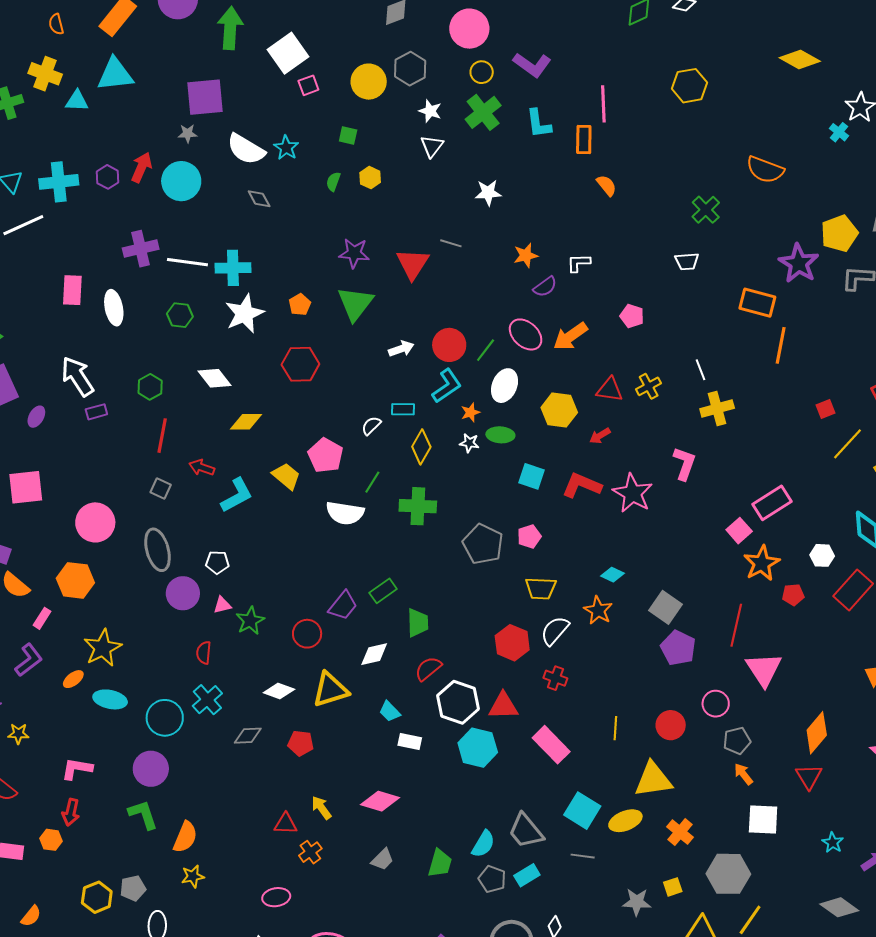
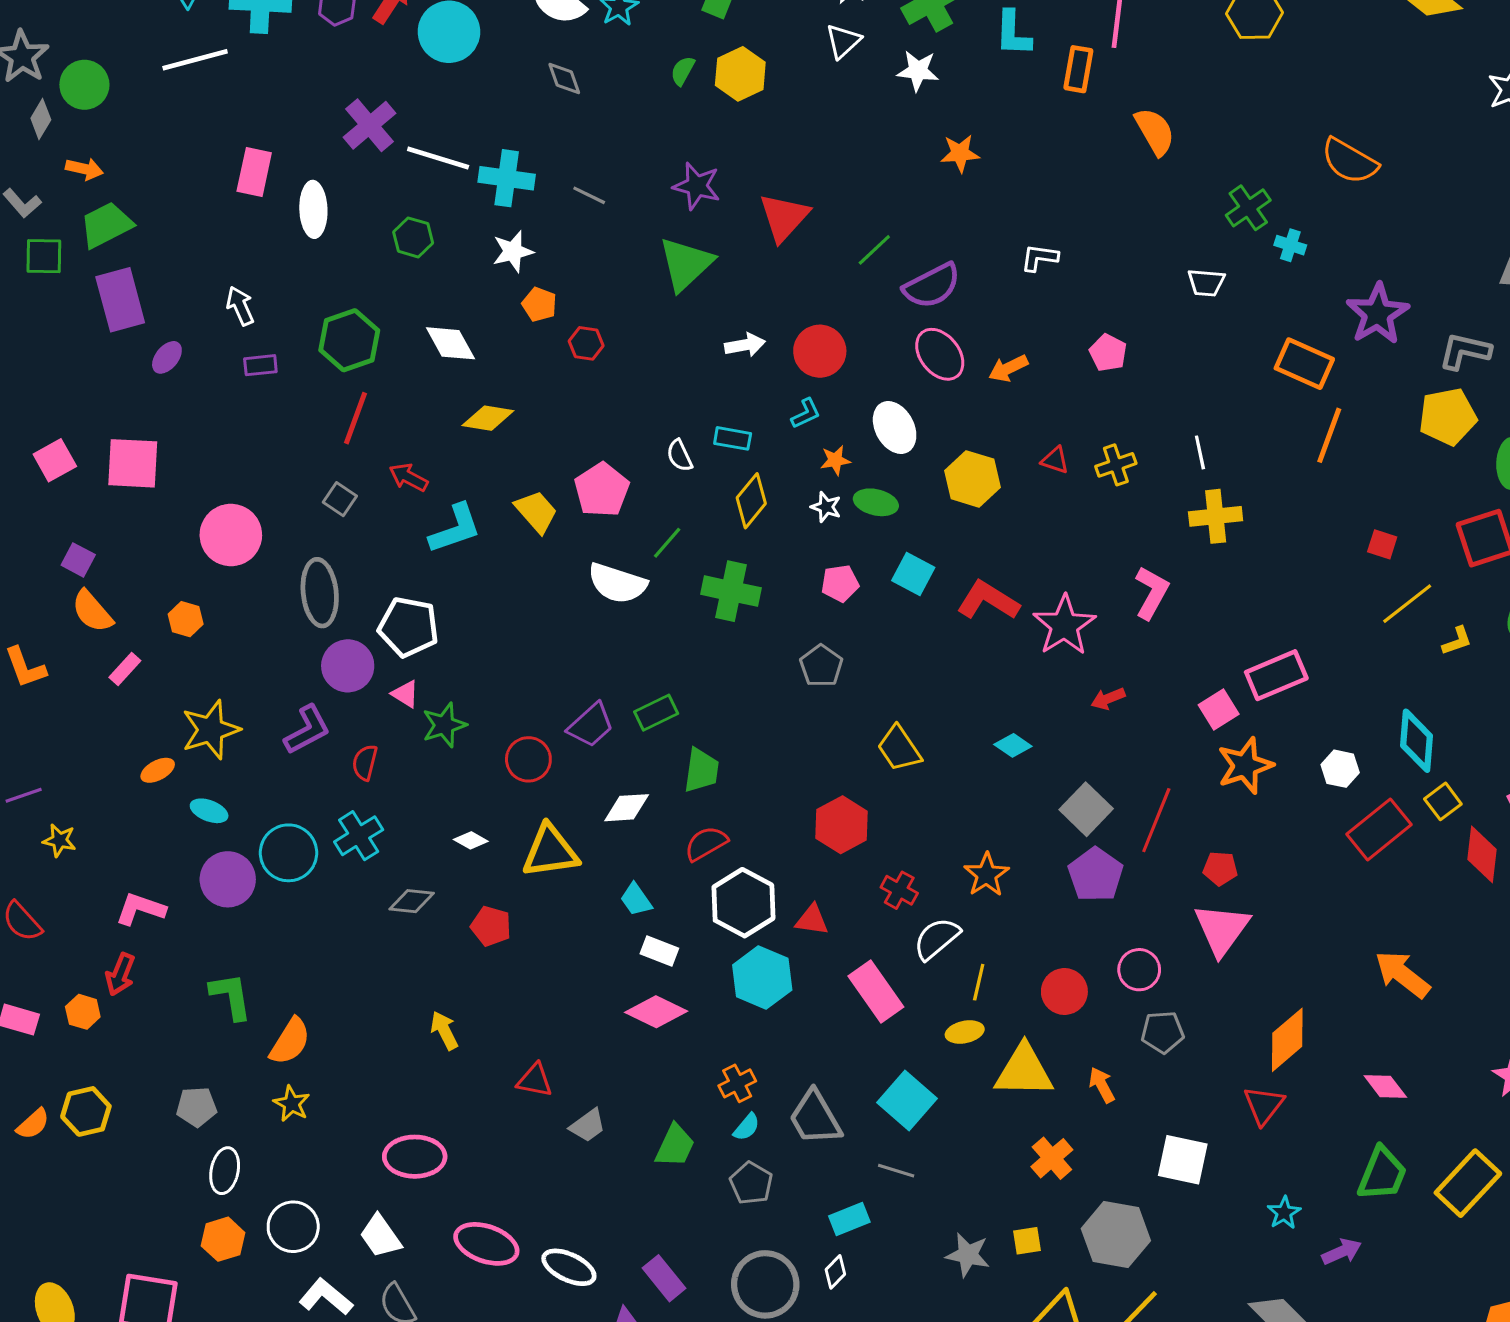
cyan cross: (839, 132) -> (1290, 245), moved, turned -30
yellow hexagon: (370, 178) -> (740, 74), size x1.5
orange semicircle: (607, 185) -> (1155, 131), moved, size x1.4
white star: (488, 193) -> (918, 71), moved
yellow pentagon: (839, 233) -> (1448, 417), moved
gray line: (451, 243) -> (589, 195), moved
purple cross: (141, 249) -> (370, 125), turned -36
orange star: (526, 255) -> (960, 153), moved
purple semicircle: (545, 287) -> (932, 286), moved, size x1.5
orange pentagon: (300, 305) -> (539, 304), moved, turned -30
white star: (244, 314) -> (513, 251), size x0.7
orange arrow: (570, 336) -> (1008, 368), size x0.7
green line: (486, 350) -> (874, 250), moved
red hexagon: (300, 364) -> (586, 343), size x0.6
white arrow: (77, 376) -> (240, 306), size x0.6
cyan L-shape: (447, 386) -> (806, 413), size x0.6
white ellipse: (505, 386) -> (895, 428), turned -60
green hexagon: (150, 387) -> (349, 340), size x1.5
red triangle: (610, 390) -> (1055, 460), size x0.7
red square: (826, 409) -> (1382, 544), turned 30
white semicircle: (371, 426) -> (680, 456), turned -80
red arrow: (600, 436) -> (1108, 699), moved
pink pentagon: (529, 537) -> (840, 583), moved
gray pentagon: (483, 544) -> (821, 666), size x0.7
white pentagon: (217, 562) -> (408, 627), size x1.6
orange hexagon: (75, 580) -> (186, 619), size x0.6
yellow trapezoid: (541, 588) -> (899, 748), turned 44
red pentagon: (793, 595) -> (1220, 868), moved
pink triangle: (222, 605) -> (405, 694), turned 36
orange star: (598, 610) -> (986, 875), moved
red line: (736, 625) -> (1156, 820), moved
white semicircle: (555, 631) -> (937, 939), moved
purple L-shape: (29, 660) -> (307, 730), moved
white diamond: (279, 691) -> (471, 840), size x0.7
cyan ellipse: (110, 699) -> (209, 811), size x0.7
red triangle: (503, 706) -> (812, 920), size x0.7
purple circle: (151, 769) -> (228, 879), moved
orange arrow: (743, 774) -> (1102, 1085), moved
pink diamond: (380, 801) -> (656, 1012), moved
yellow arrow: (321, 808) -> (444, 1030), moved
yellow ellipse: (625, 821) -> (965, 1032), moved, size x0.7
red triangle: (285, 824) -> (535, 1080), moved
cyan semicircle: (483, 844) -> (747, 1127), size x0.7
orange cross: (310, 852) -> (737, 1083), moved
cyan rectangle: (527, 875) -> (849, 1219), moved
yellow star: (193, 876) -> (292, 1104), turned 30
yellow hexagon: (97, 897) -> (86, 1111), moved
pink ellipse: (276, 897) -> (415, 1157), size x1.4

